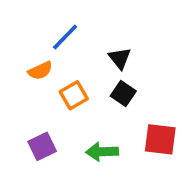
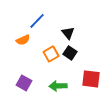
orange square: (74, 95) -> (51, 54), moved
purple square: (42, 146) -> (24, 83), turned -35

